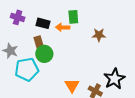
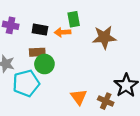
brown star: (99, 35) -> (104, 37), size x1.5
brown rectangle: (39, 43) -> (37, 52), turned -72

